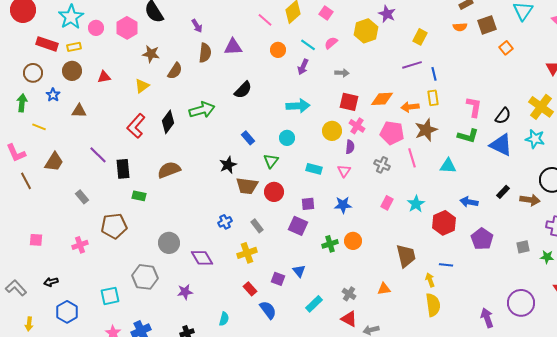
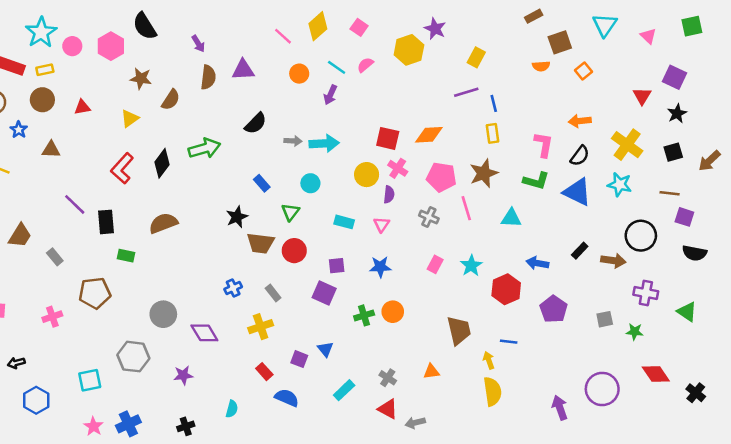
orange semicircle: (460, 27) -> (541, 66), moved
gray arrow: (342, 73) -> (293, 141), moved
orange arrow: (410, 107) -> (580, 121), moved
brown trapezoid: (54, 162) -> (20, 236), moved
blue semicircle: (268, 310) -> (287, 398), turned -30

